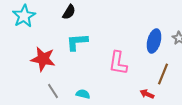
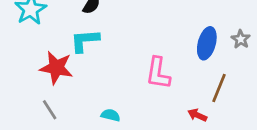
cyan L-shape: (77, 42) -> (85, 41), moved
gray line: (53, 91) -> (50, 110), moved

